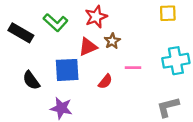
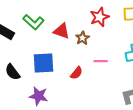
red star: (96, 17) -> (100, 17), moved
red triangle: (88, 47) -> (62, 31), moved, turned 42

